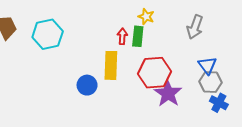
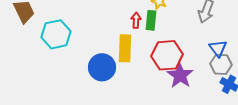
cyan hexagon: (48, 34) -> (56, 34), moved
blue circle: (87, 85) -> (102, 67), size x1.4

